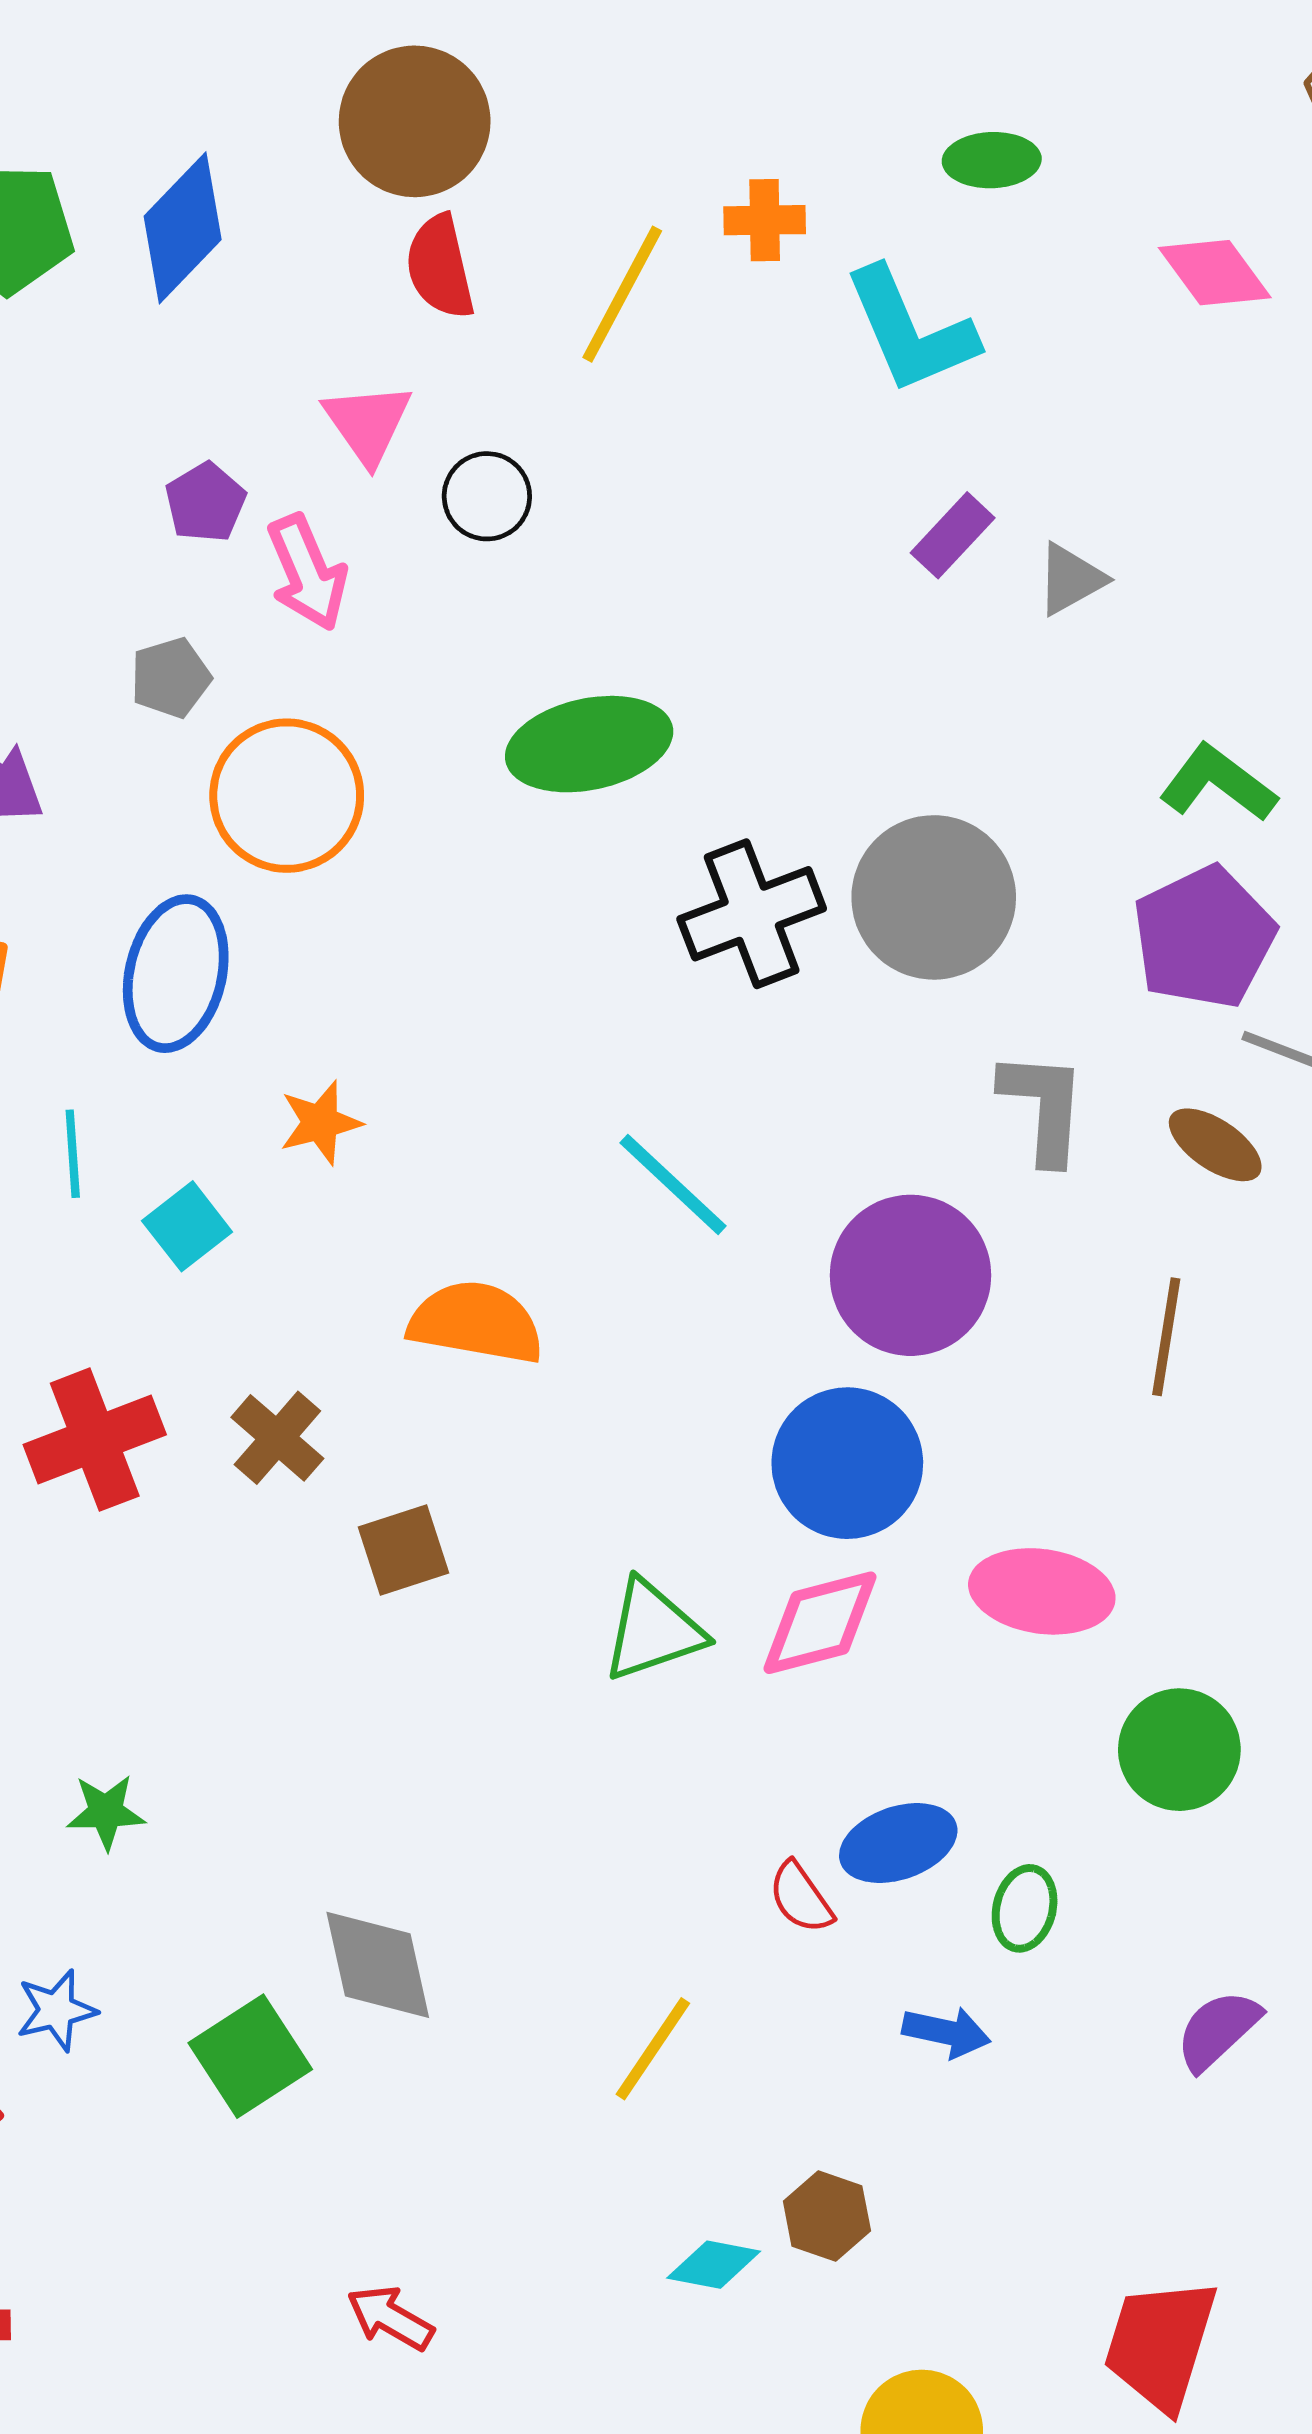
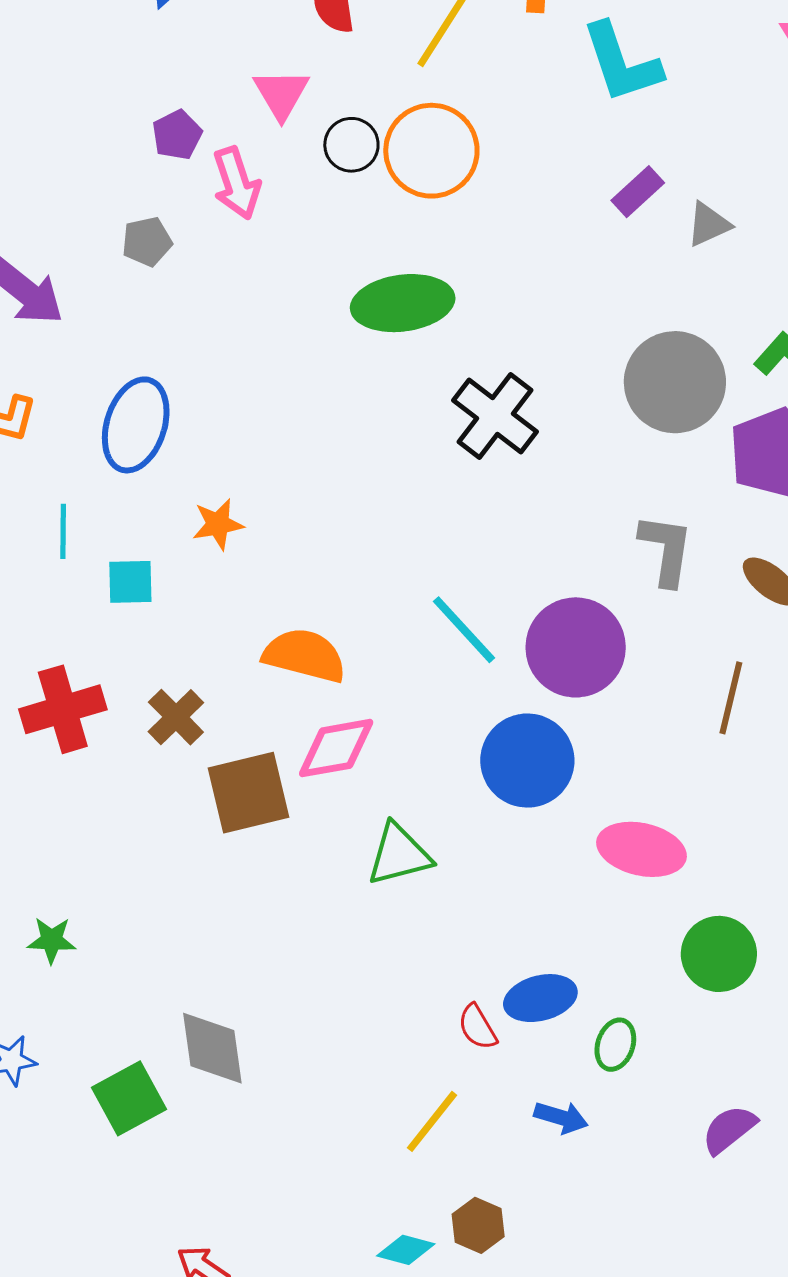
orange circle: (287, 796) -> (431, 151), moved
gray circle: (934, 897) -> (675, 382), moved
black cross: (752, 914) -> (495, 416), turned -36
cyan line: (673, 1184) -> (464, 630), moved
cyan square: (187, 1226) -> (130, 582), turned 32
brown square: (404, 1550) -> (249, 793), size x1.5
pink diamond: (820, 1623) -> (336, 748), moved
yellow line: (653, 2049) -> (432, 1121), moved

